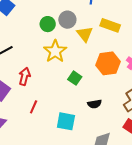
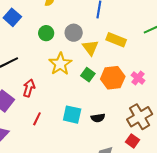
green circle: (48, 24) -> (46, 33), moved
green square: (75, 78) -> (88, 75), moved
cyan square: (66, 121) -> (72, 115), moved

